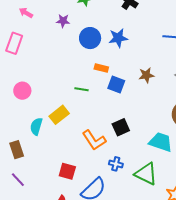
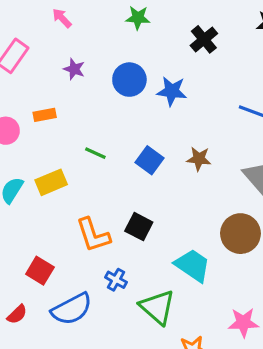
pink arrow: (26, 13) -> (62, 18), moved
purple star: (63, 21) -> (74, 69), moved
orange rectangle: (101, 68) -> (45, 115), moved, turned -40
black square: (121, 127) -> (139, 227), turned 36

